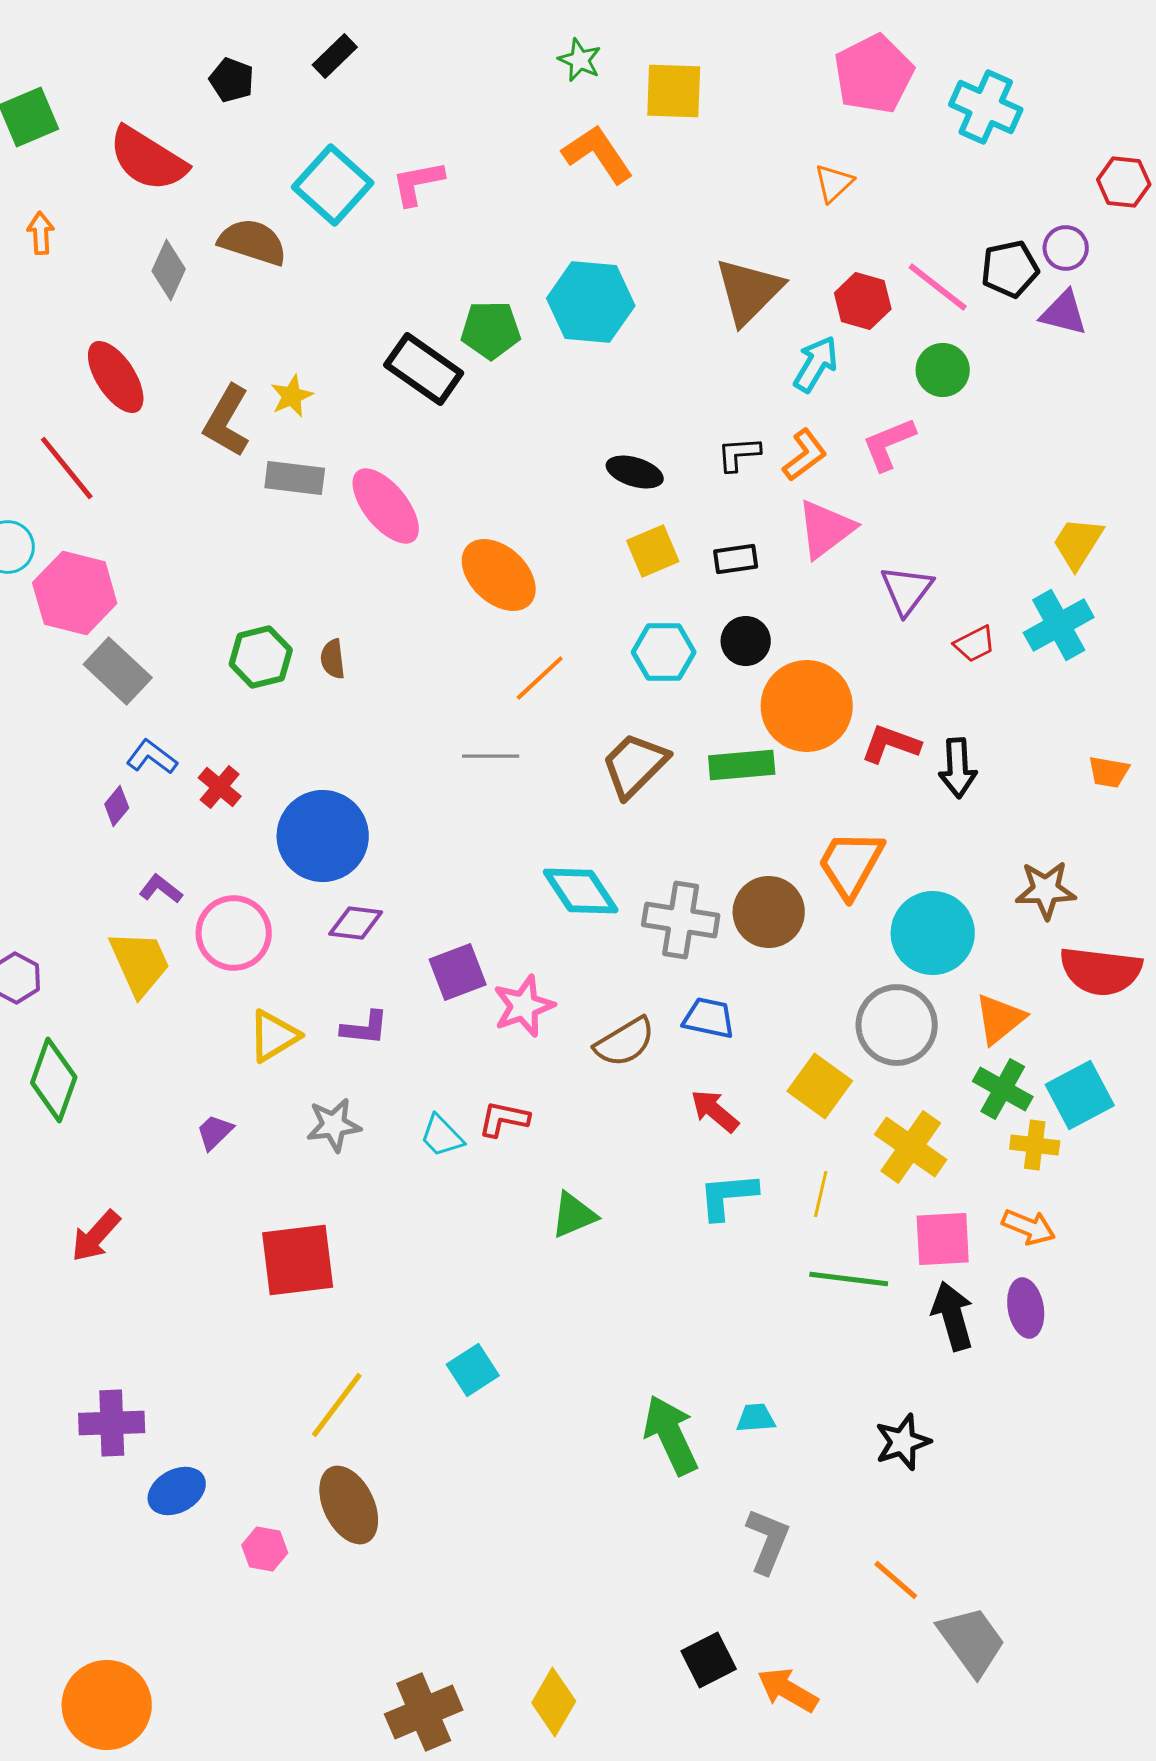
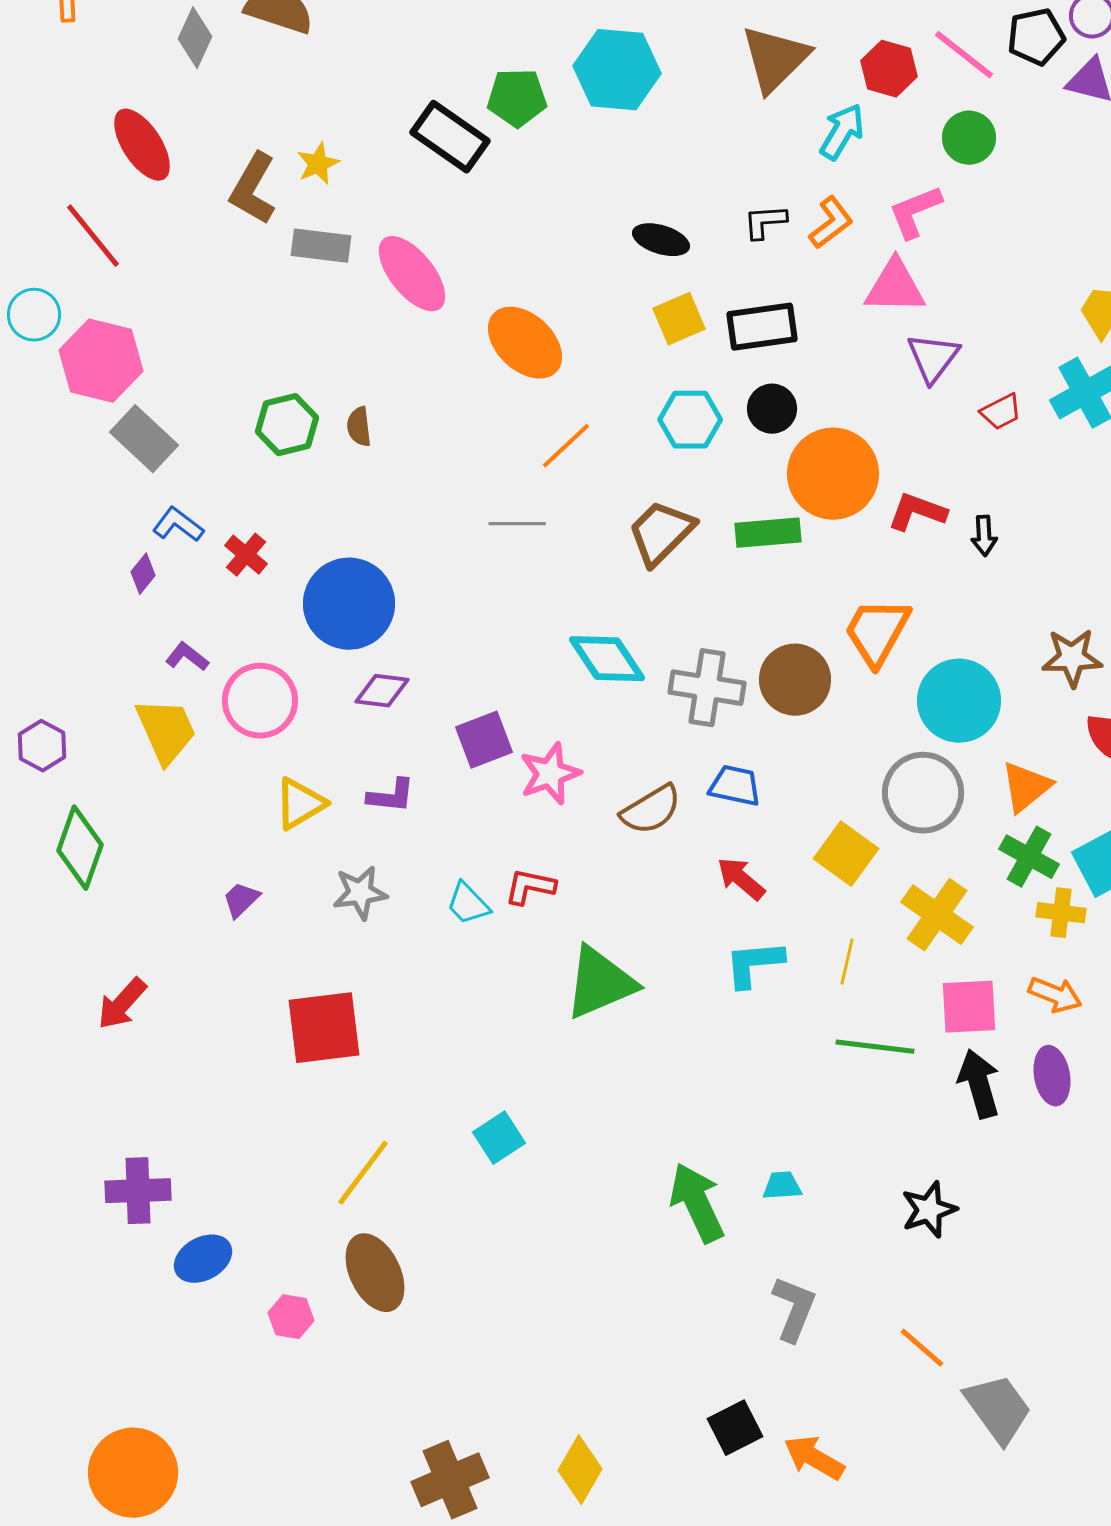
pink triangle: (826, 529) -> (895, 287), moved, turned 38
black rectangle: (736, 559) -> (762, 327), size x1.6
black arrow: (958, 768) -> (984, 536), size x0.7
green triangle: (574, 1215) -> (600, 983), size x1.6

